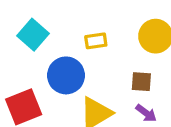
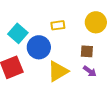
cyan square: (33, 35) -> (18, 33), moved

